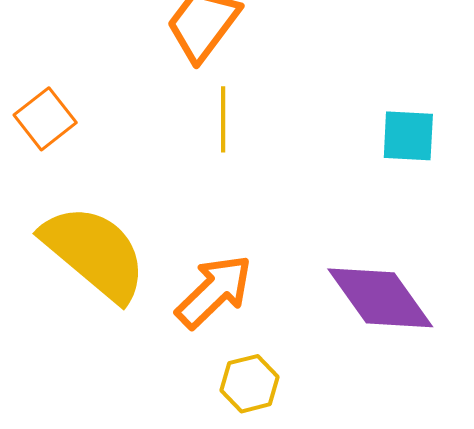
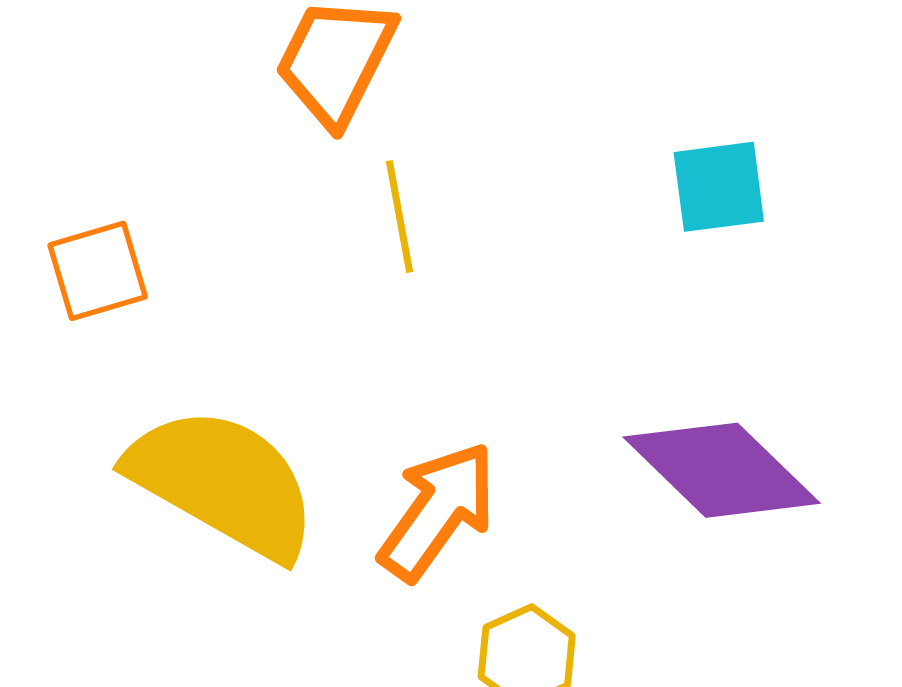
orange square: (45, 119) -> (98, 271), turned 32

